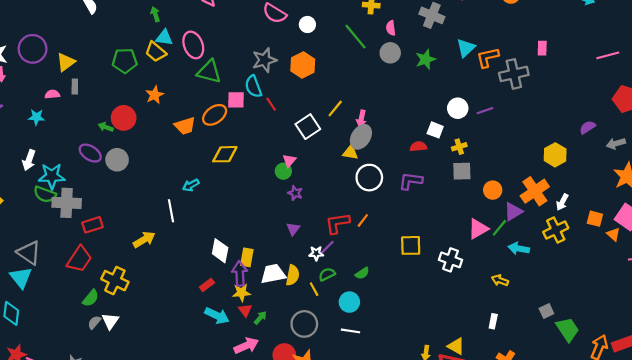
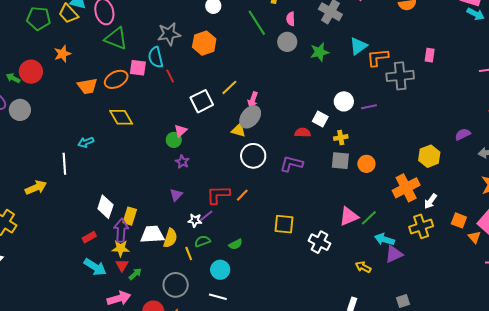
yellow diamond: (225, 154) -> (121, 117), turned 55
orange circle: (493, 190) -> (366, 164), moved
purple triangle: (513, 212) -> (394, 254), moved

